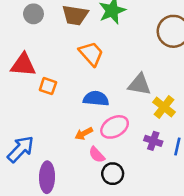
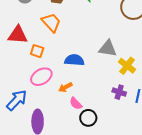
orange trapezoid: (91, 54) -> (51, 22), moved
pink ellipse: (115, 127) -> (41, 77), moved

